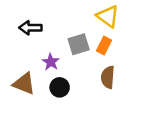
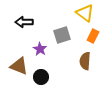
orange rectangle: (104, 46) -> (93, 36), moved
black circle: (60, 87) -> (41, 77), moved

